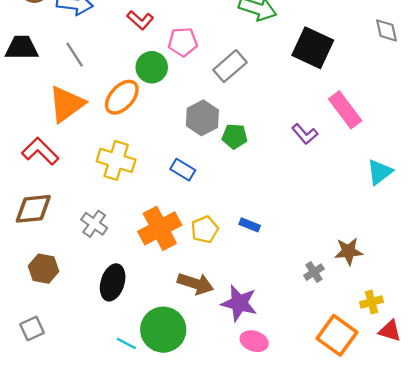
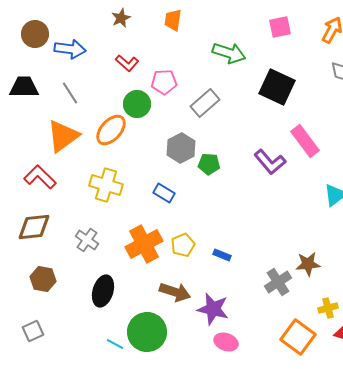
purple L-shape: (305, 134) -> (270, 162), size x1.4
blue rectangle: (250, 225) -> (222, 255), moved
gray cross: (314, 272) -> (278, 282), size x1.5

